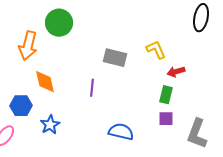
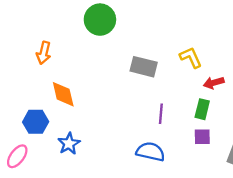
green circle: (59, 23) -> (100, 20), moved
orange arrow: (28, 46) -> (44, 53), size x0.7
purple line: (92, 88) -> (161, 114), moved

